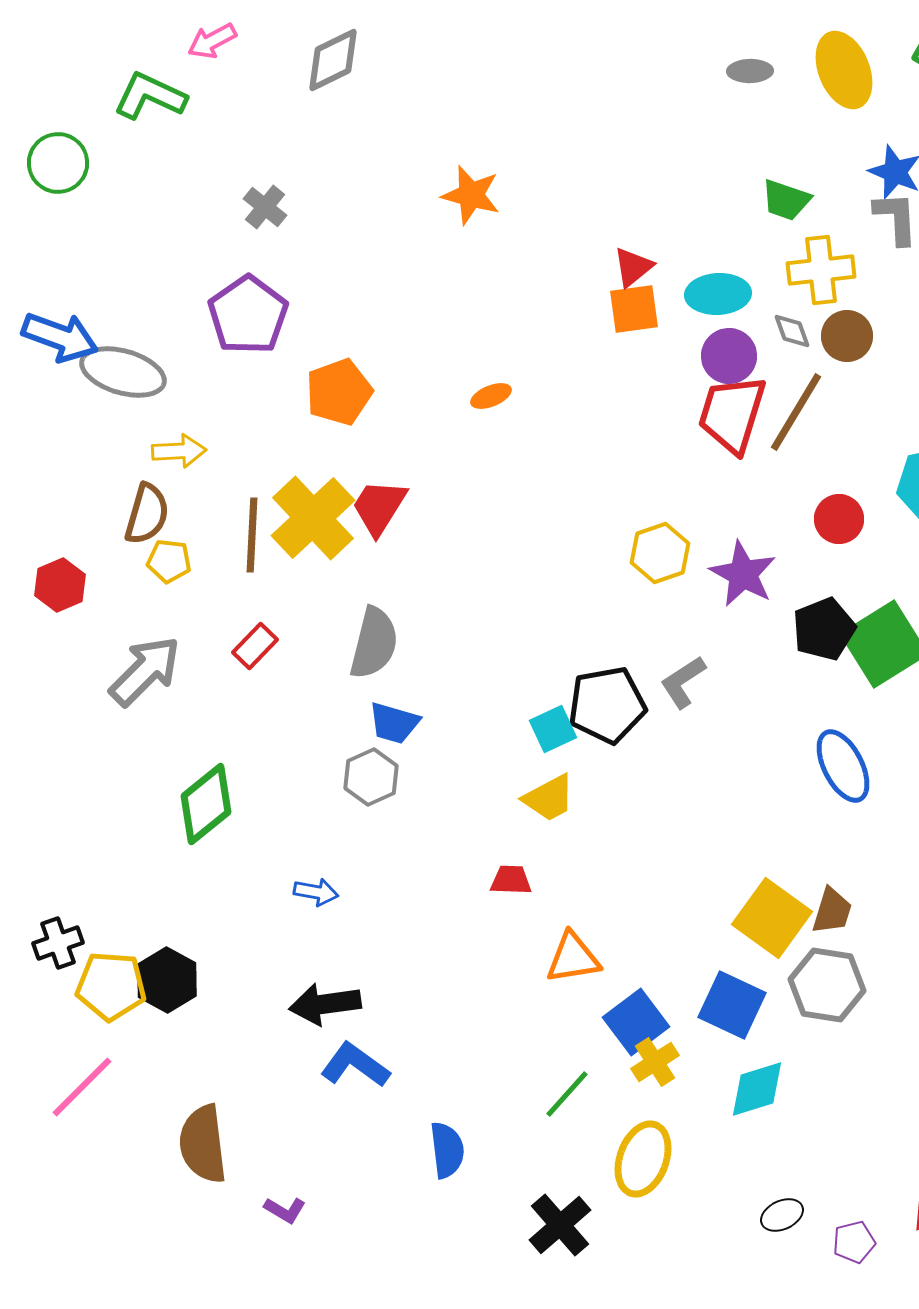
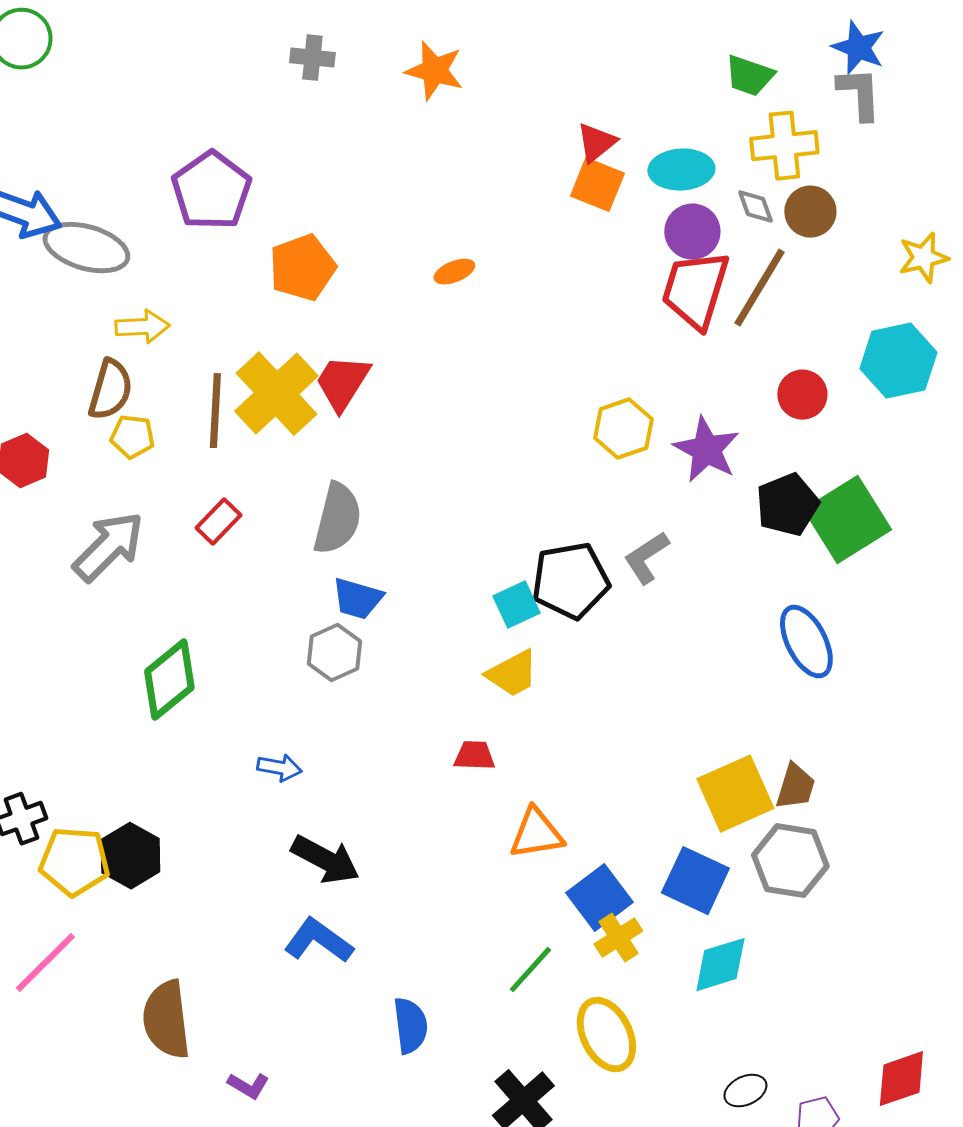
gray cross: (265, 207) -> (312, 58), moved, turned -33
orange square: (634, 309) -> (597, 185), turned 30
yellow square: (772, 918) -> (735, 794), turned 30
black arrow: (325, 1004) -> (325, 860), moved, turned -144
yellow ellipse: (643, 1159) -> (606, 1035), turned -46

